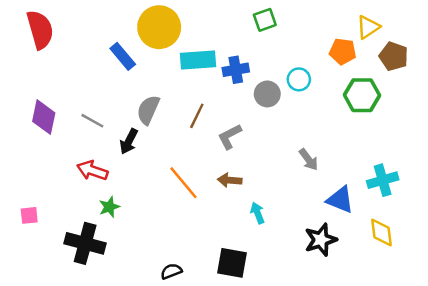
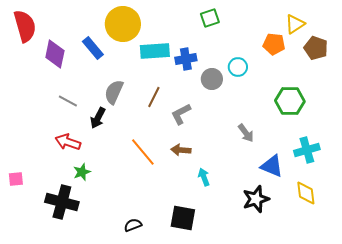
green hexagon: (362, 95) -> (290, 101), moved
purple diamond: (44, 117) -> (55, 54), moved

